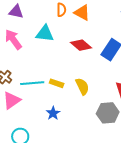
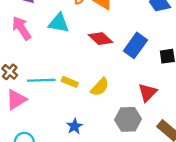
yellow semicircle: (82, 86) -> (100, 87), turned 66
blue star: (53, 113) -> (74, 126), moved

